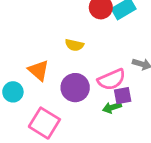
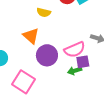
yellow semicircle: (74, 45) -> (44, 12), moved
orange triangle: (39, 70) -> (31, 36), moved

